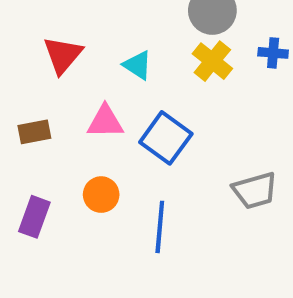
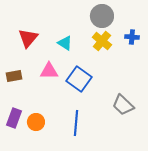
gray trapezoid: (255, 191) -> (123, 105), turned 60
orange circle: (101, 195) -> (36, 122), moved

